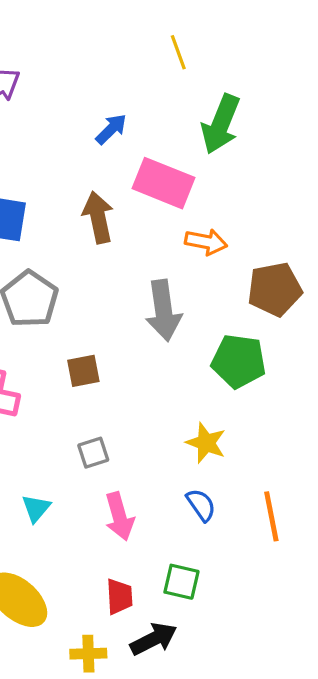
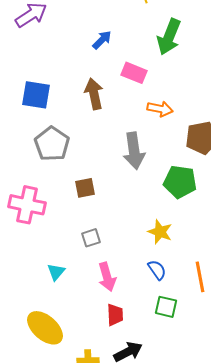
pink rectangle: (163, 183) -> (134, 73), size x0.7
green square: (181, 582) -> (166, 307), moved
red trapezoid: (119, 596) -> (115, 315), moved

